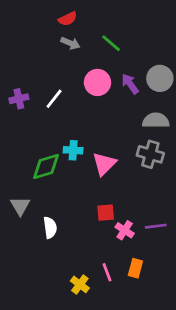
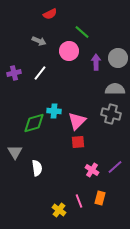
gray arrow: (70, 43) -> (39, 41), moved
pink circle: (97, 82) -> (69, 51), moved
purple arrow: (130, 84) -> (96, 62), turned 35
red square: (106, 213) -> (78, 142), moved
purple line: (156, 226) -> (115, 167), turned -35

